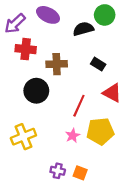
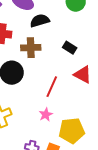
black semicircle: (83, 29) -> (40, 21), moved
yellow pentagon: (100, 131) -> (72, 131), moved

